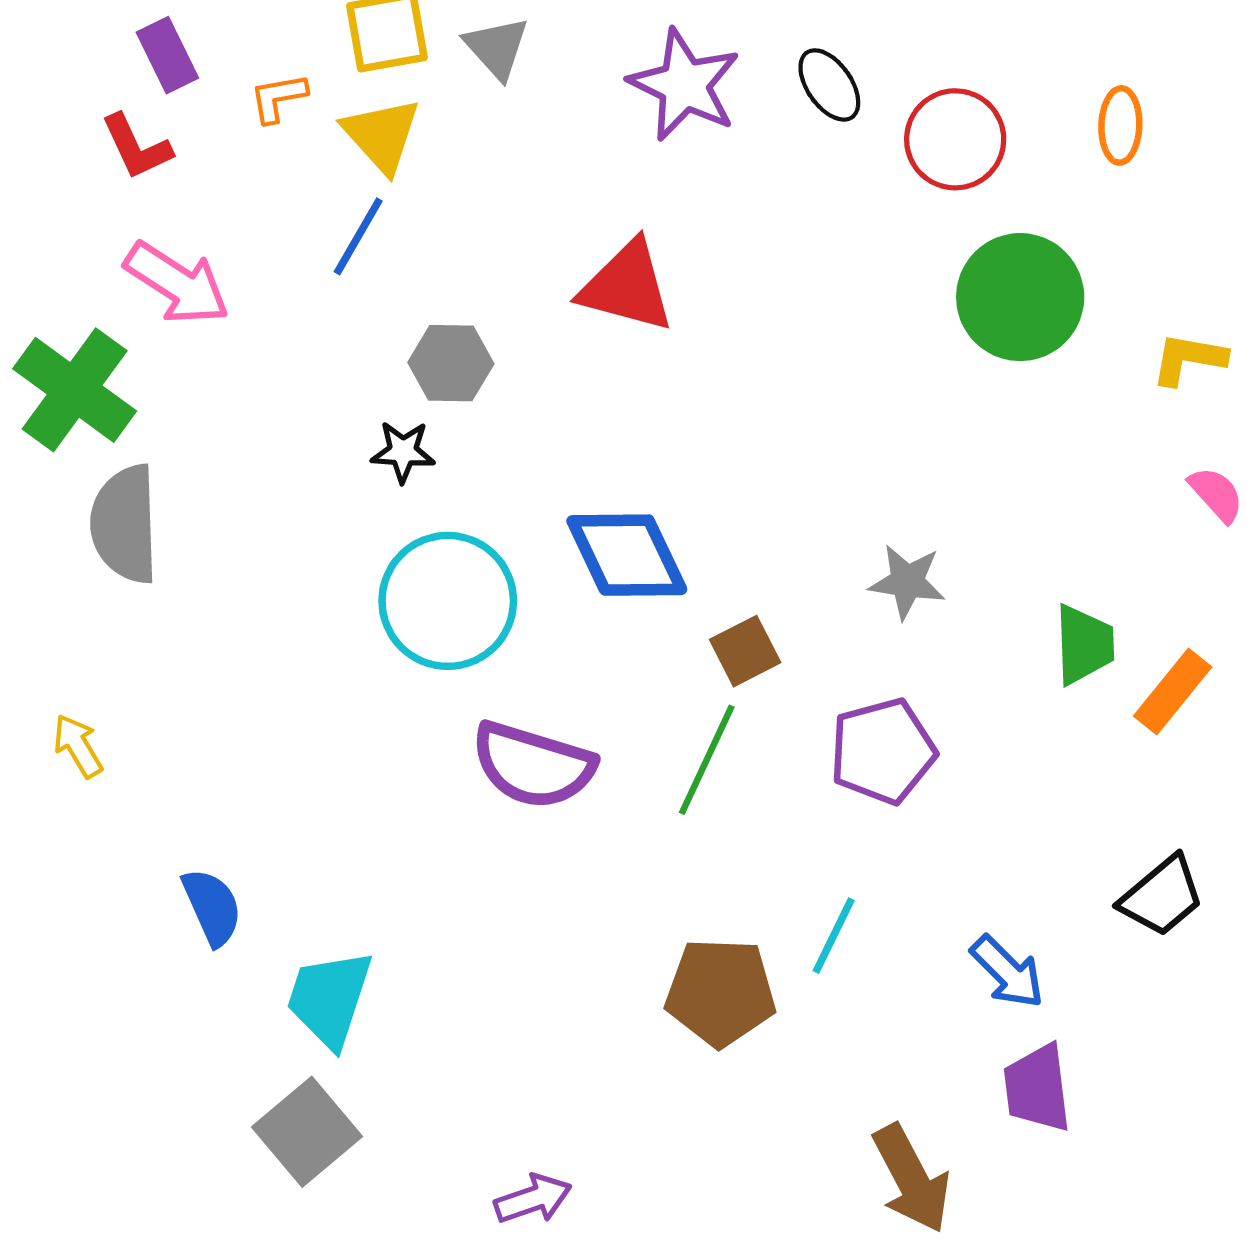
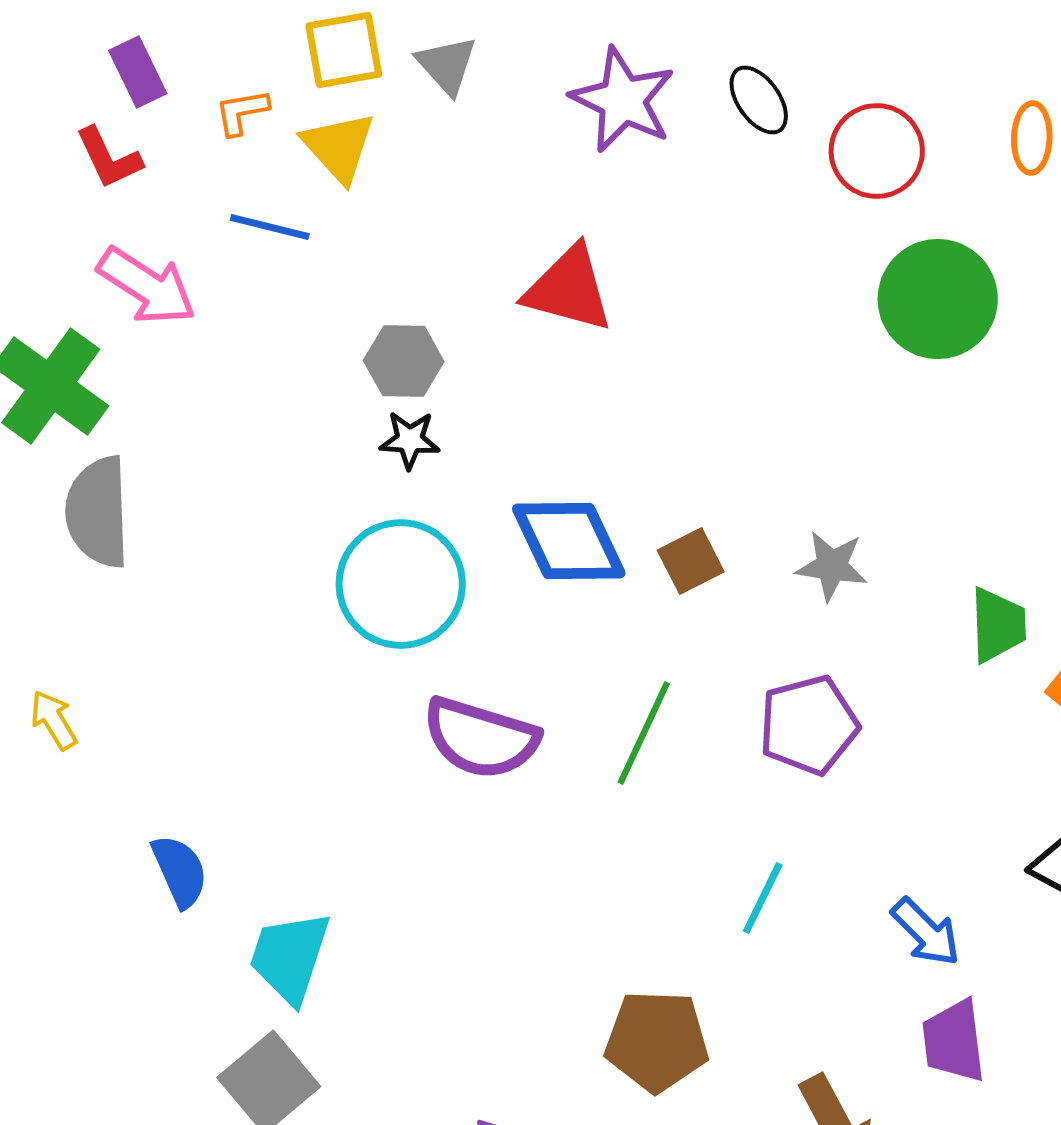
blue line: (358, 236) -> (270, 227), moved, turned 74
black star: (403, 452) -> (410, 440), moved
brown square: (745, 651) -> (691, 561), moved
brown pentagon: (721, 992) -> (657, 1041), moved

